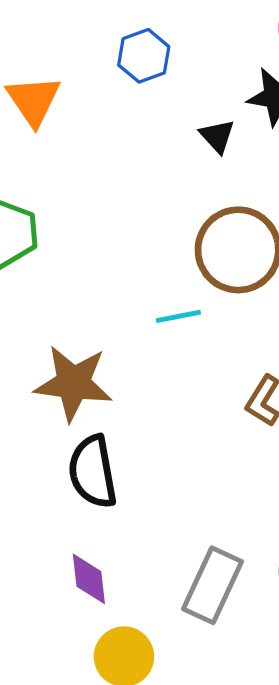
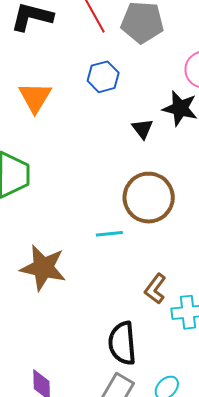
black semicircle: (93, 472) -> (122, 343), moved

